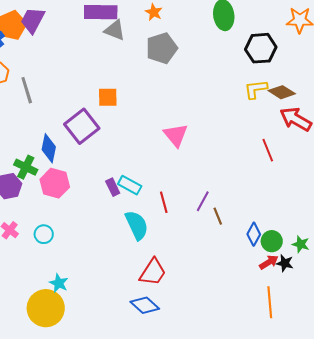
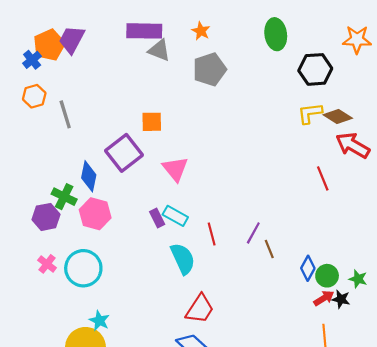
pink triangle: (176, 135) -> (175, 169), moved
cyan circle: (44, 234) -> (83, 268), size x1.8

